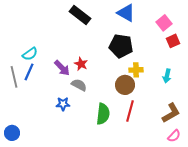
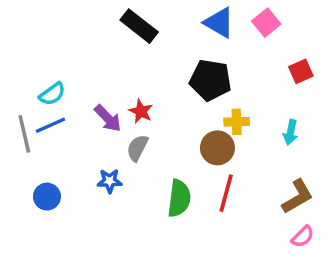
pink square: (164, 23) -> (266, 23), moved
blue line: (29, 72) -> (50, 125), turned 42
gray semicircle: (79, 85) -> (137, 148), turned -91
blue circle: (12, 133) -> (47, 197), moved

